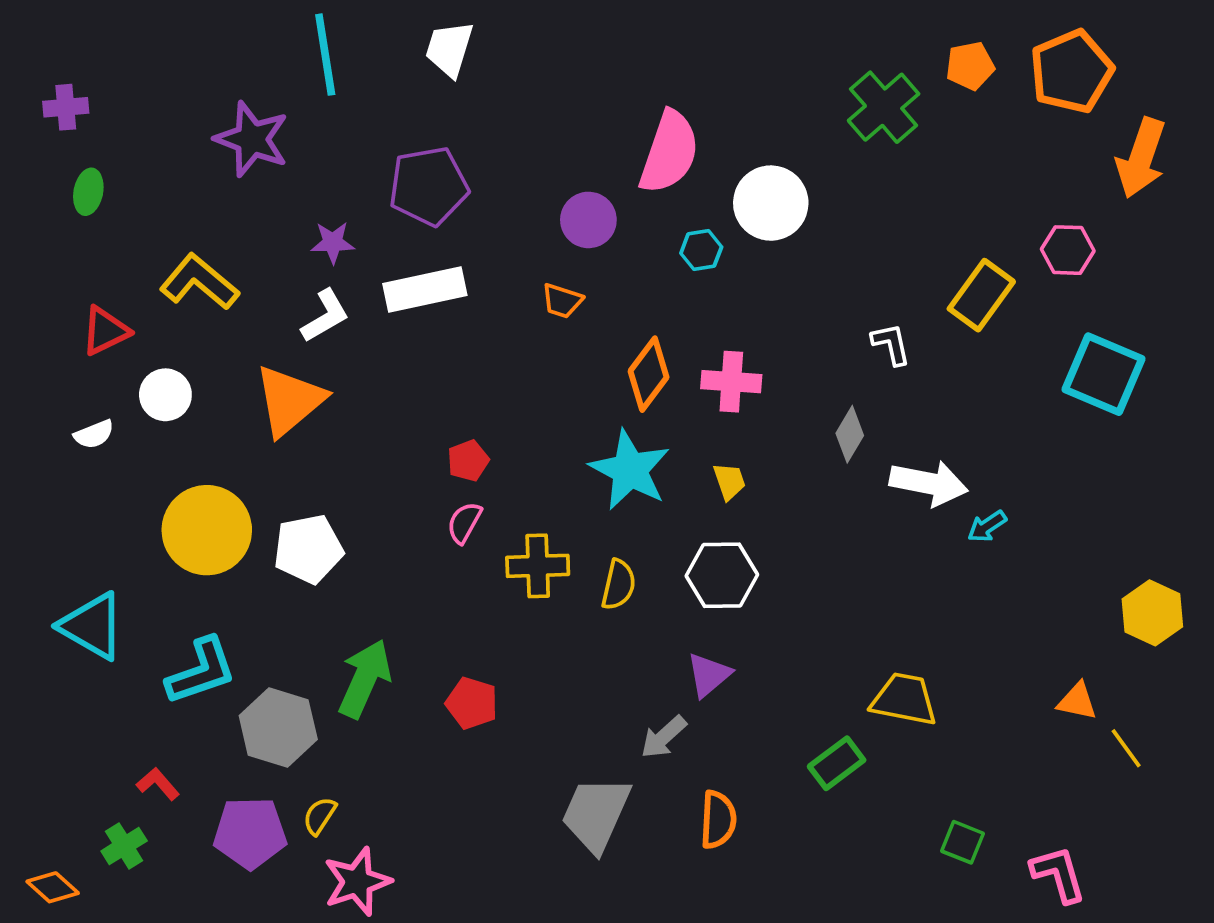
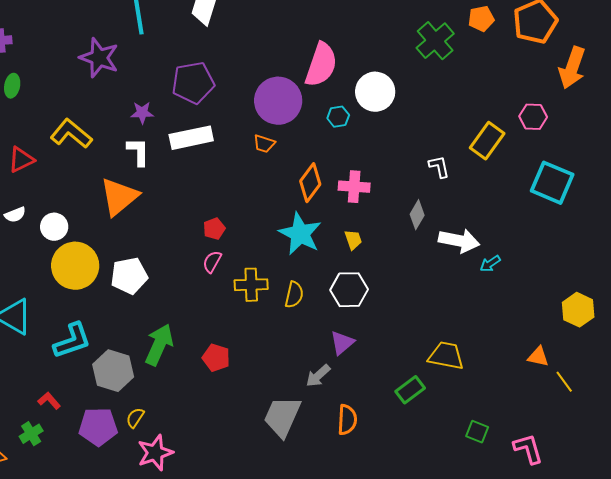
purple circle: (588, 220) -> (278, 101), size x1.6
white L-shape: (325, 316) -> (138, 152), turned -60
white circle: (165, 395) -> (54, 227), moved

